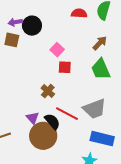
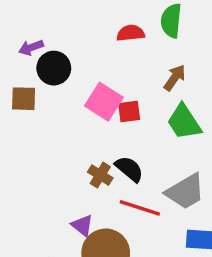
purple arrow: (15, 22) -> (31, 48), moved
pink square: (57, 50) -> (104, 102), size x1.5
red square: (65, 67) -> (129, 112), moved
black semicircle: (52, 121) -> (129, 169), moved

